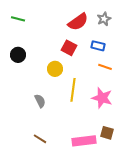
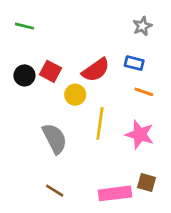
red semicircle: (78, 22) -> (96, 70), moved
red square: (69, 48) -> (51, 71), moved
gray semicircle: (40, 101) -> (55, 139), size x1.6

